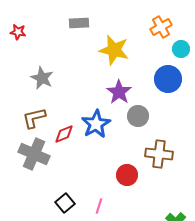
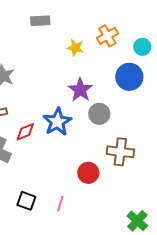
orange cross: (161, 27) -> (107, 36), moved
yellow star: (114, 50) -> (75, 48), size x0.6
black square: (65, 203) -> (26, 201), turned -30

